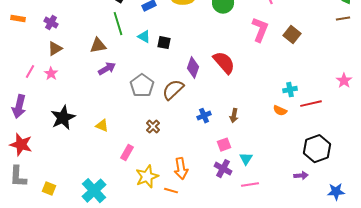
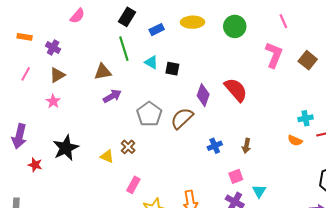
orange rectangle: (18, 19) -> (25, 37), moved
pink line: (30, 72) -> (26, 74), moved
brown cross: (153, 127) -> (128, 147), moved
red star: (21, 145) -> (35, 165), moved, size x0.6

